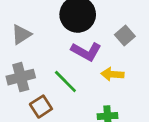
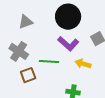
gray cross: (21, 77) -> (19, 51), turned 36
green line: (65, 82) -> (49, 61), turned -54

